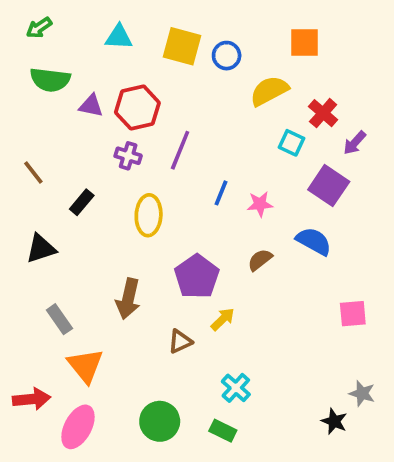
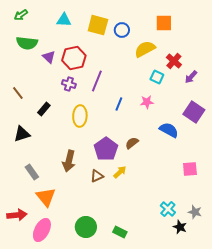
purple triangle: (91, 106) -> (49, 57), turned 32
purple square: (329, 186) -> (194, 112), moved
pink star: (260, 204) -> (147, 102), moved
brown semicircle: (260, 260) -> (132, 143), moved
brown triangle: (180, 341) -> (97, 176), moved
cyan cross: (236, 388) -> (168, 209), moved

